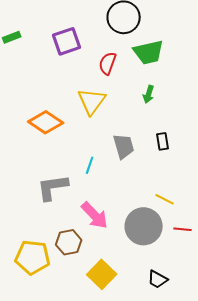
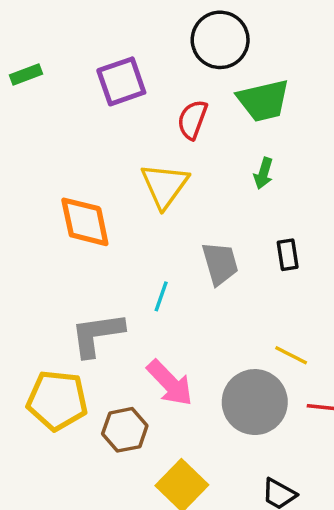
orange diamond: (46, 122) -> (85, 222), turned 44
yellow pentagon: (33, 257) -> (57, 400), moved

